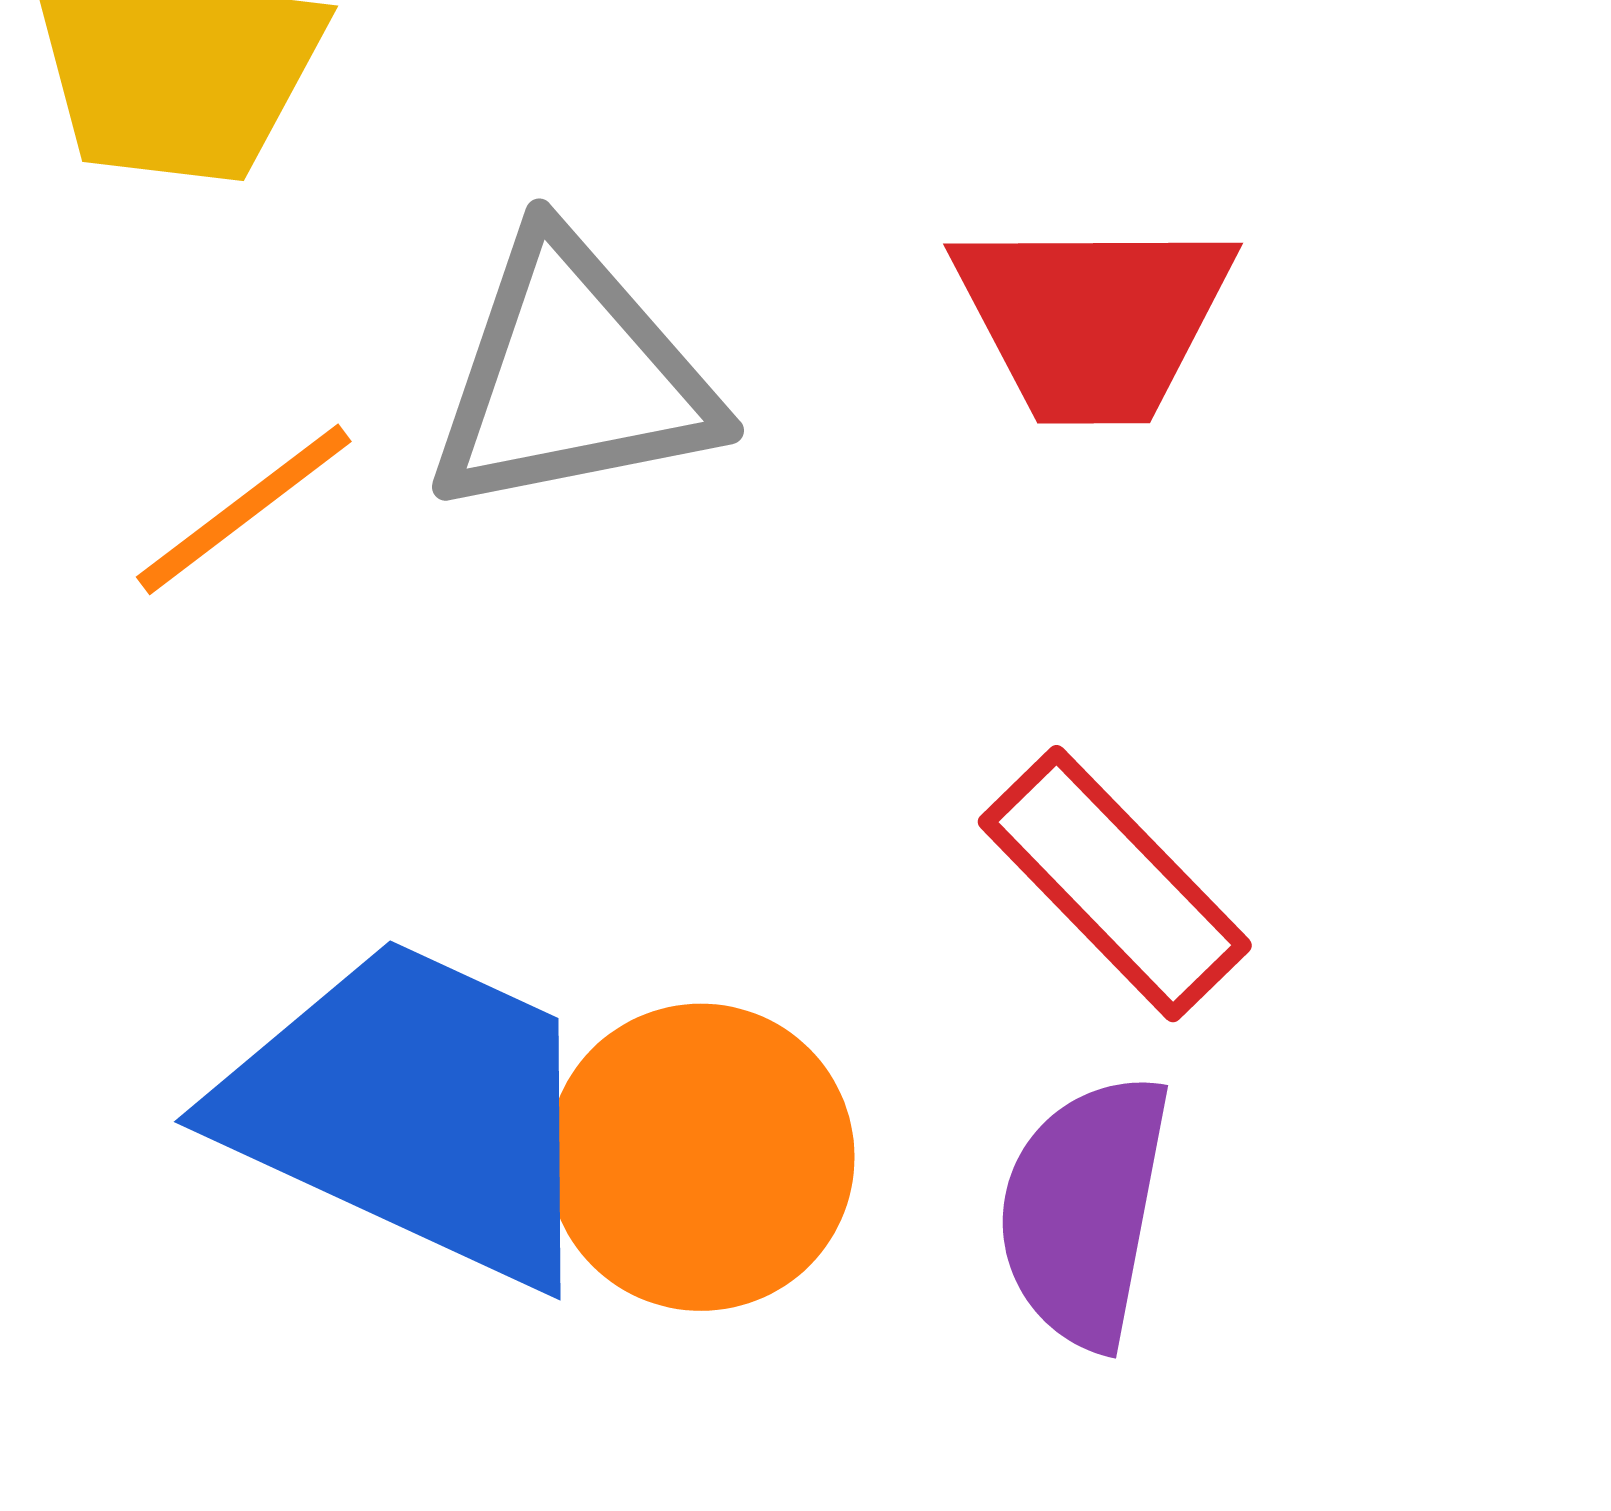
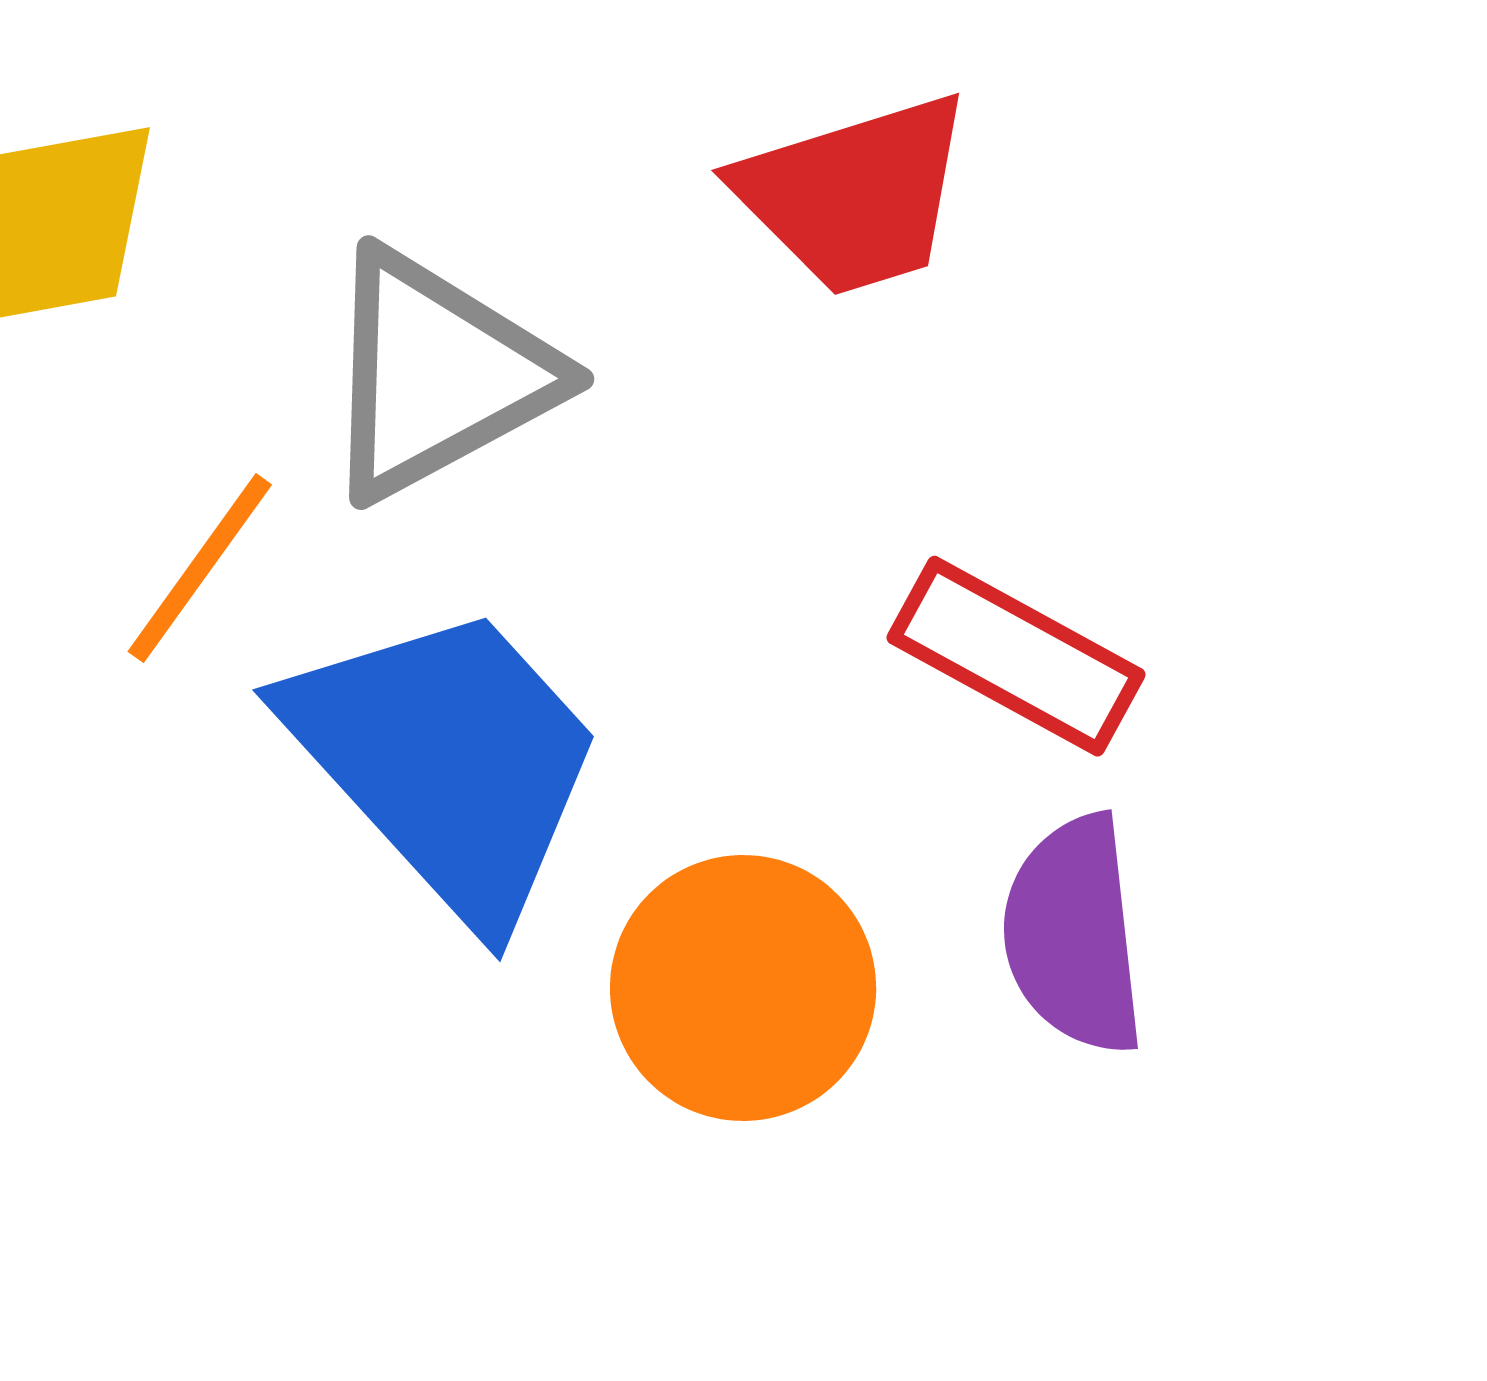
blue trapezoid: (414, 1110) -> (447, 761), moved, turned 40

